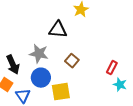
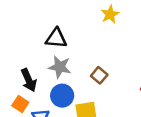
black triangle: (58, 30) -> (56, 38), moved

